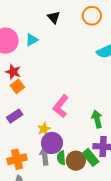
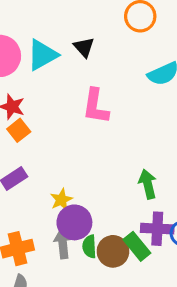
black triangle: (54, 17) -> (84, 47), moved
cyan triangle: (32, 40) -> (42, 55), size x1.5
pink L-shape: (61, 106) -> (96, 106), moved, turned -30

